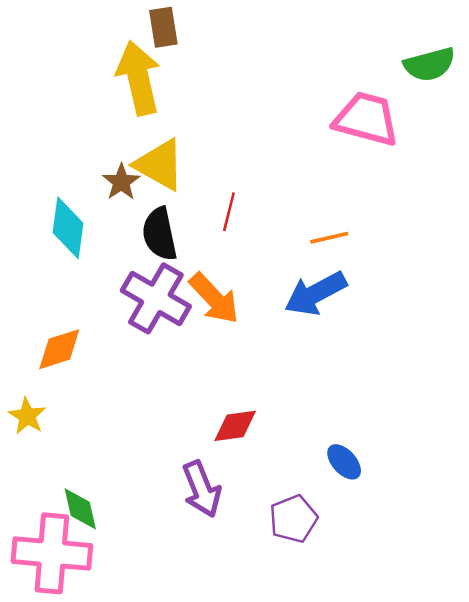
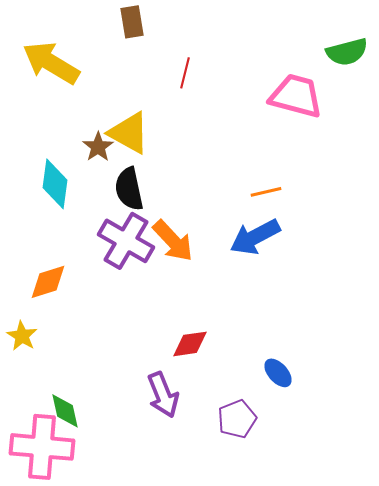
yellow arrow: (139, 78) -> (51, 63), moved, turned -46
red line: (229, 212) -> (185, 73), moved

